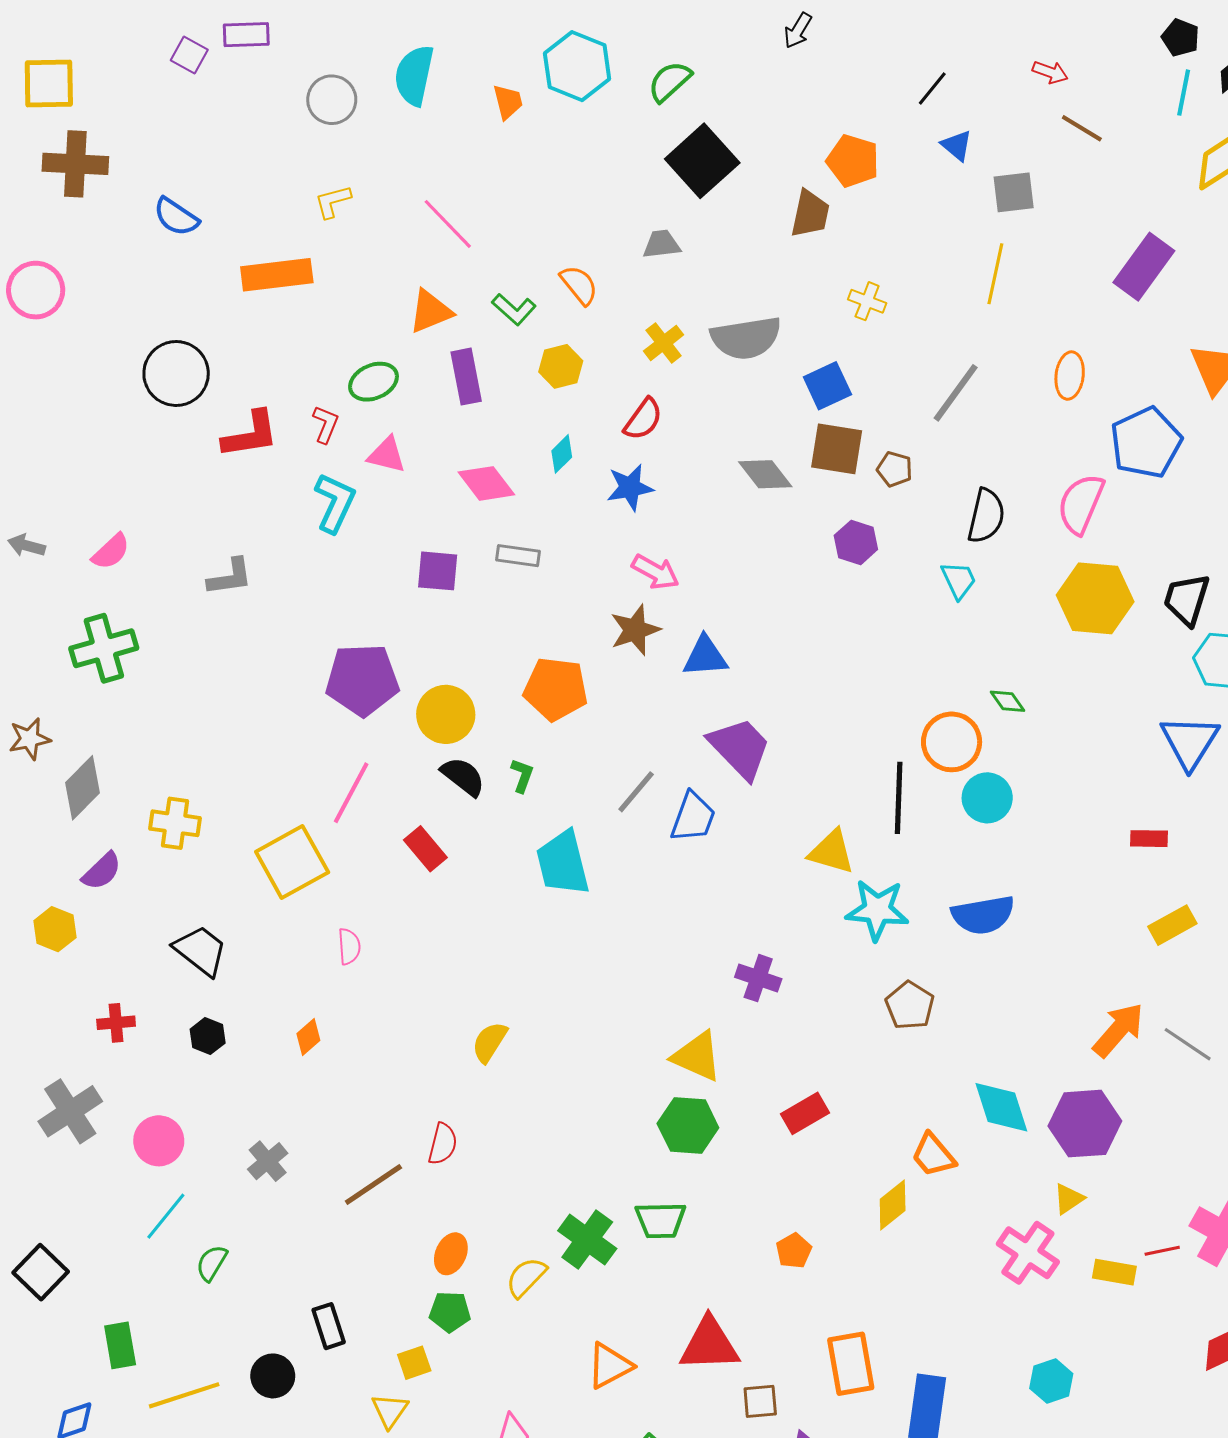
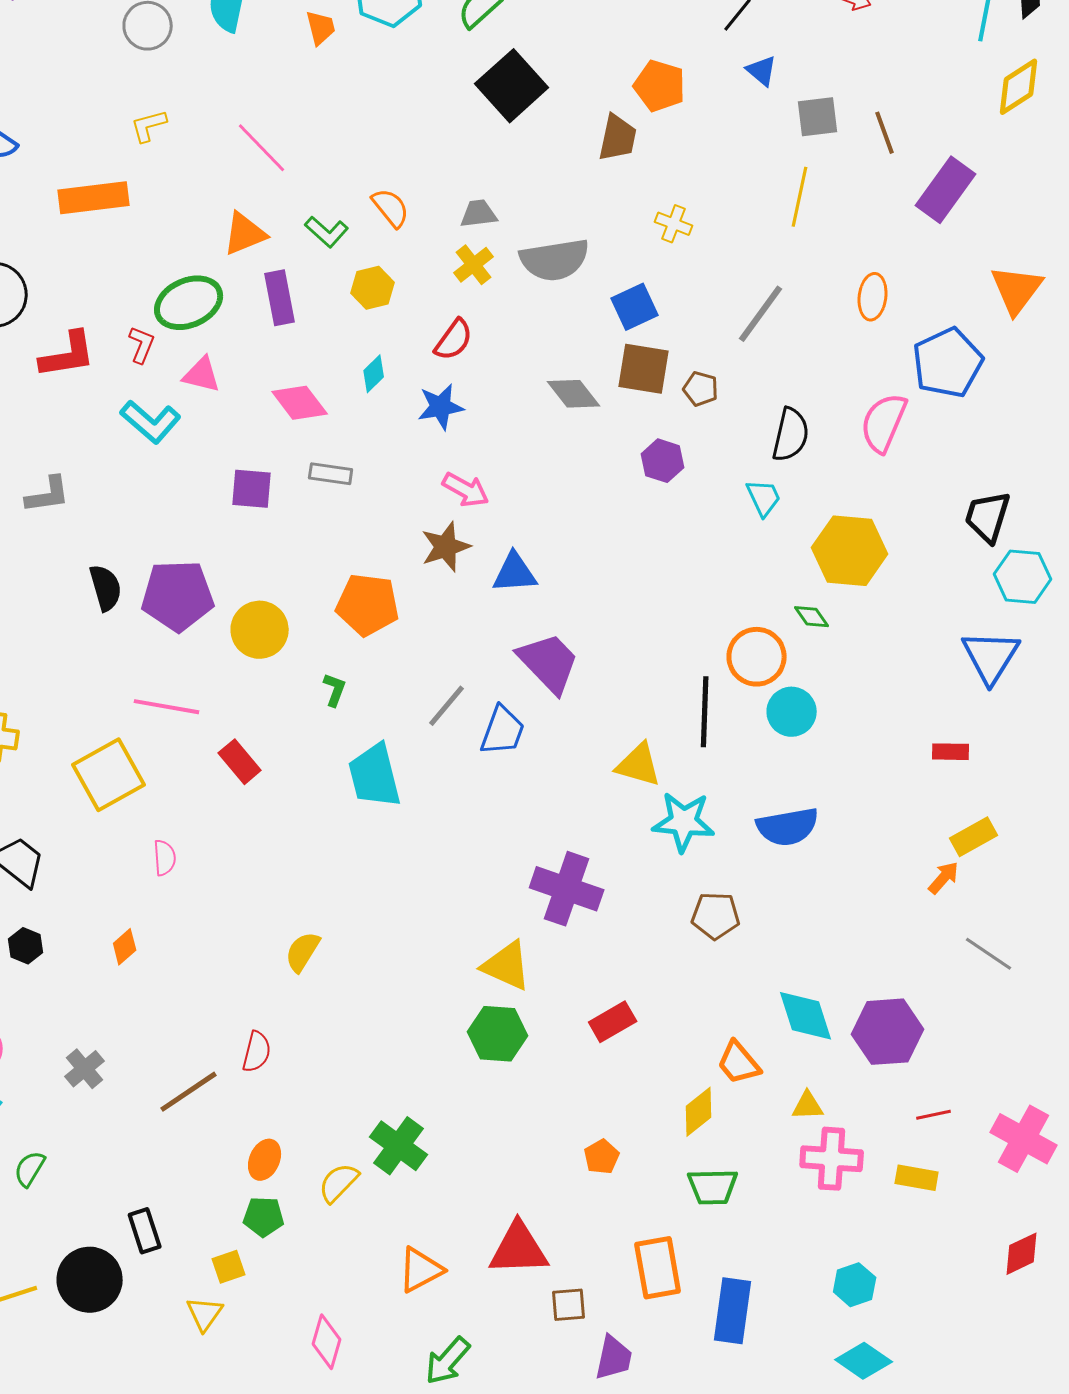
brown line: (1082, 128) -> (885, 133), moved, turned 39
gray trapezoid: (662, 244) -> (479, 214), moved
green ellipse: (373, 382) -> (189, 303), size x1.4
cyan L-shape: (335, 503) -> (151, 422), turned 106
yellow hexagon: (1095, 598) -> (850, 551), moved
black semicircle: (463, 777) -> (106, 588), moved, turned 36
pink line: (351, 793) -> (167, 707), turned 72
purple cross: (758, 978) -> (567, 889), size x1.6
brown pentagon: (910, 1005) -> (716, 916), turned -30
orange arrow: (1118, 1030) -> (944, 878), moved, size x0.6
yellow triangle: (1069, 1199) -> (808, 1106), moved, turned 32
green trapezoid: (660, 1220) -> (713, 1187), moved
red line: (1162, 1251) -> (934, 1115), moved
pink cross: (1028, 1253) -> (832, 1159), turned -30
black circle: (273, 1376) -> (90, 1280), size x1.5

